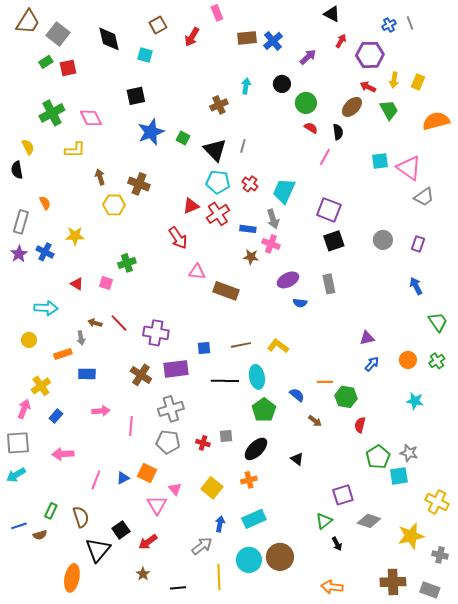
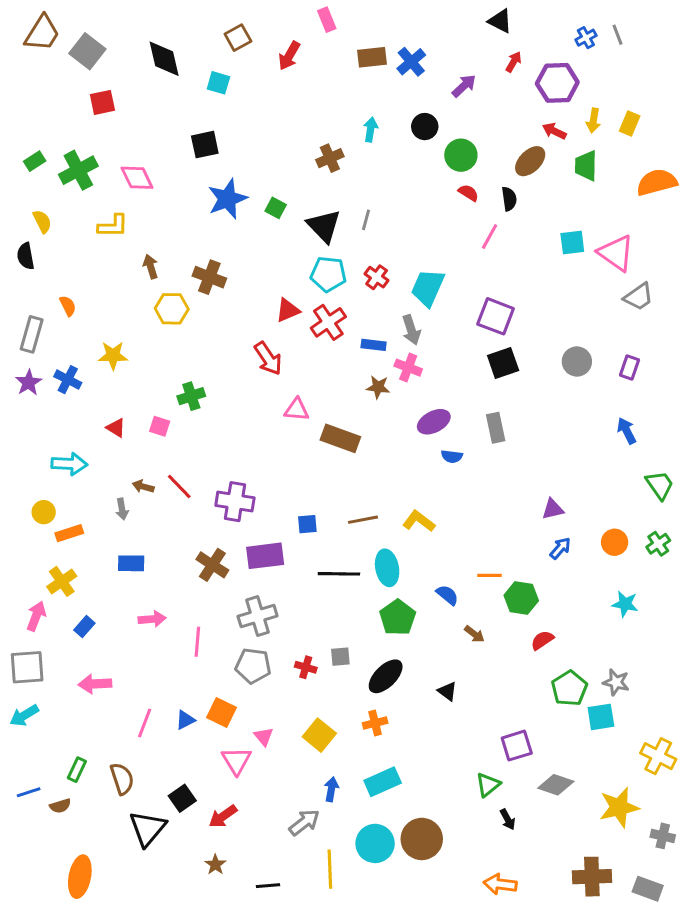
green rectangle: (46, 62) -> (35, 161), moved
green trapezoid: (389, 110) -> (586, 166), turned -150
orange rectangle: (63, 354) -> (69, 533), moved
red semicircle: (360, 425) -> (542, 640), turned 42
orange ellipse: (72, 578) -> (80, 877), moved

